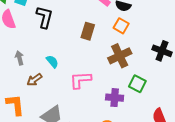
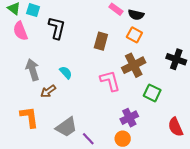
gray arrow: (19, 58) -> (33, 70), size x1.5
pink L-shape: (80, 80) -> (110, 81), moved, turned 80
purple cross: (115, 98) -> (129, 118), moved, turned -30

